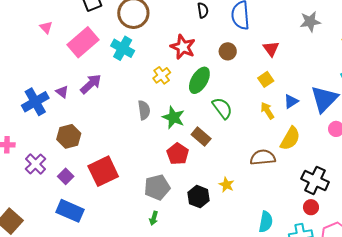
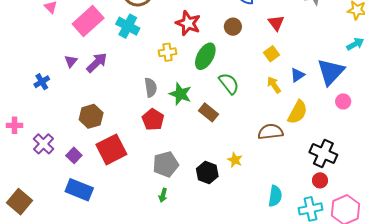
yellow cross: (162, 75) -> (167, 52), turned 30
purple triangle: (62, 92) -> (71, 61), moved, turned 32
blue cross: (35, 102) -> (42, 82), size x0.6
brown hexagon: (69, 136) -> (91, 116), moved
red pentagon: (178, 154) -> (153, 120), moved

